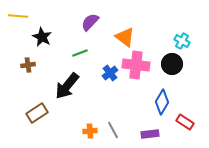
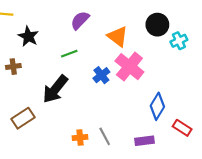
cyan cross: (182, 41) -> (179, 41), turned 35
black circle: (172, 64) -> (157, 25), moved
pink cross: (136, 65) -> (129, 67), turned 32

